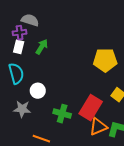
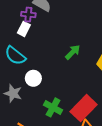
green arrow: (42, 47) -> (73, 52), moved
cyan semicircle: (16, 73) -> (15, 56), turned 130

